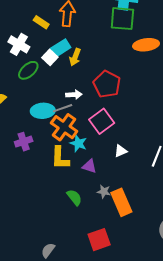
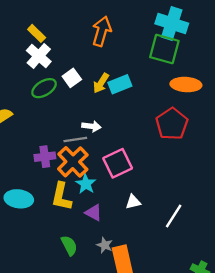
yellow rectangle: (41, 22) -> (37, 33), moved
cyan rectangle: (61, 48) -> (120, 84), moved
red pentagon: (107, 84) -> (172, 124), moved
cyan ellipse: (43, 111) -> (19, 199), moved
purple cross: (24, 142) -> (45, 157), moved

